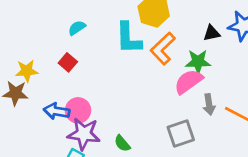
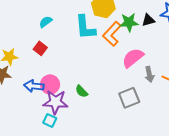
green star: (198, 62) -> (129, 22), moved
green semicircle: (122, 143) -> (82, 91), moved

